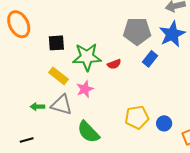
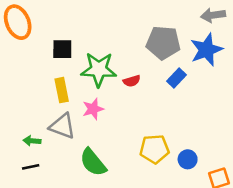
yellow rectangle: (58, 76) -> (62, 90), turned 36
green arrow: (37, 107) -> (32, 141), moved
black line: (27, 140) -> (31, 167), moved

